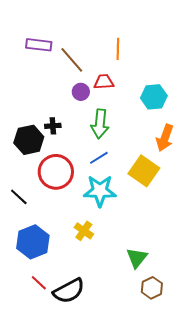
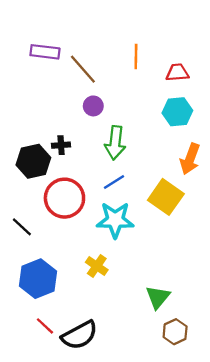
red trapezoid: (104, 82) -> (177, 73), moved

